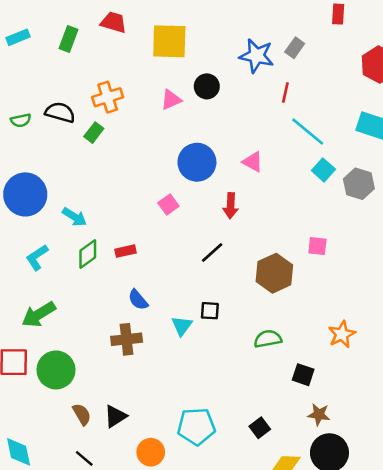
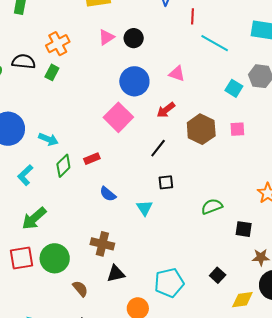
black circle: (207, 86) -> (134, 38), moved
cyan square: (323, 170) -> (234, 88), moved
pink square: (168, 205) -> (118, 117), size x1.8
red arrow: (231, 206) -> (166, 110), turned 60
brown hexagon: (274, 273) -> (201, 129), moved
black square: (210, 311) -> (166, 182), moved
brown cross: (127, 339) -> (102, 244), moved, turned 30
black triangle: (115, 416) -> (116, 274), moved, turned 30

